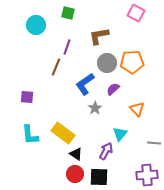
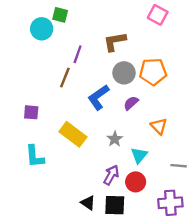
green square: (68, 13) -> (60, 15), moved
gray star: (95, 108) -> (115, 139), moved
yellow rectangle: (63, 133) -> (73, 134), moved
purple arrow: (106, 151) -> (111, 175), moved
black triangle: (76, 154) -> (88, 203), moved
red circle: (75, 174) -> (136, 182), moved

